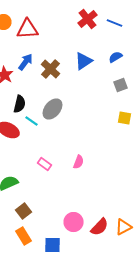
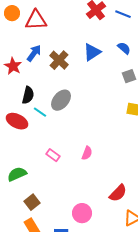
blue semicircle: (116, 57) -> (124, 48), turned 72
red semicircle: (100, 227) -> (118, 193), moved

